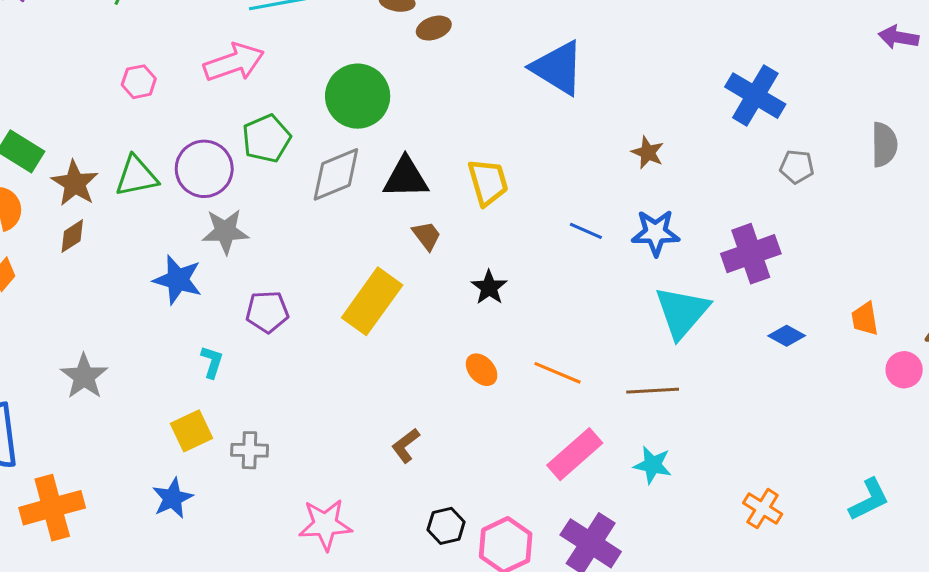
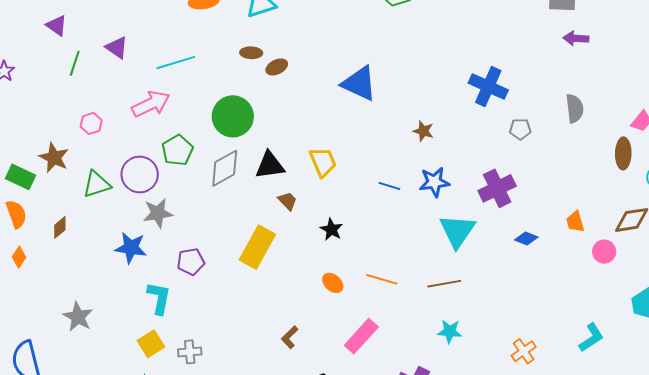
brown star: (75, 183) -> (54, 158), moved
cyan L-shape: (212, 362) -> (159, 298), size x1.6
pink rectangle: (575, 454) -> (361, 336), moved
orange cross: (763, 509) -> (524, 351), turned 30

